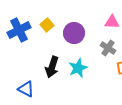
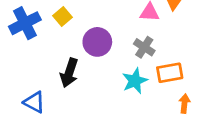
purple circle: (74, 33) -> (97, 42), moved
cyan star: (78, 68) -> (135, 81), moved

